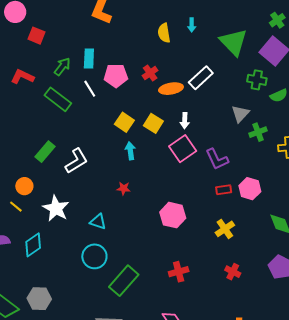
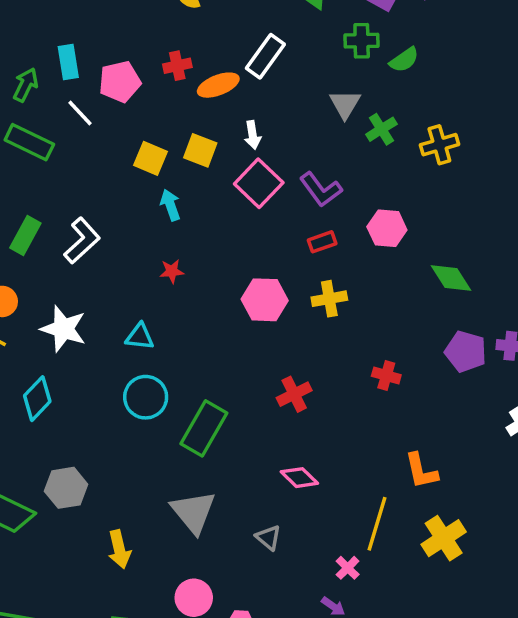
red cross: (150, 73) -> (177, 66), turned 35
red rectangle: (224, 190) -> (322, 242), moved
yellow cross: (225, 229) -> (329, 299), moved, turned 36

